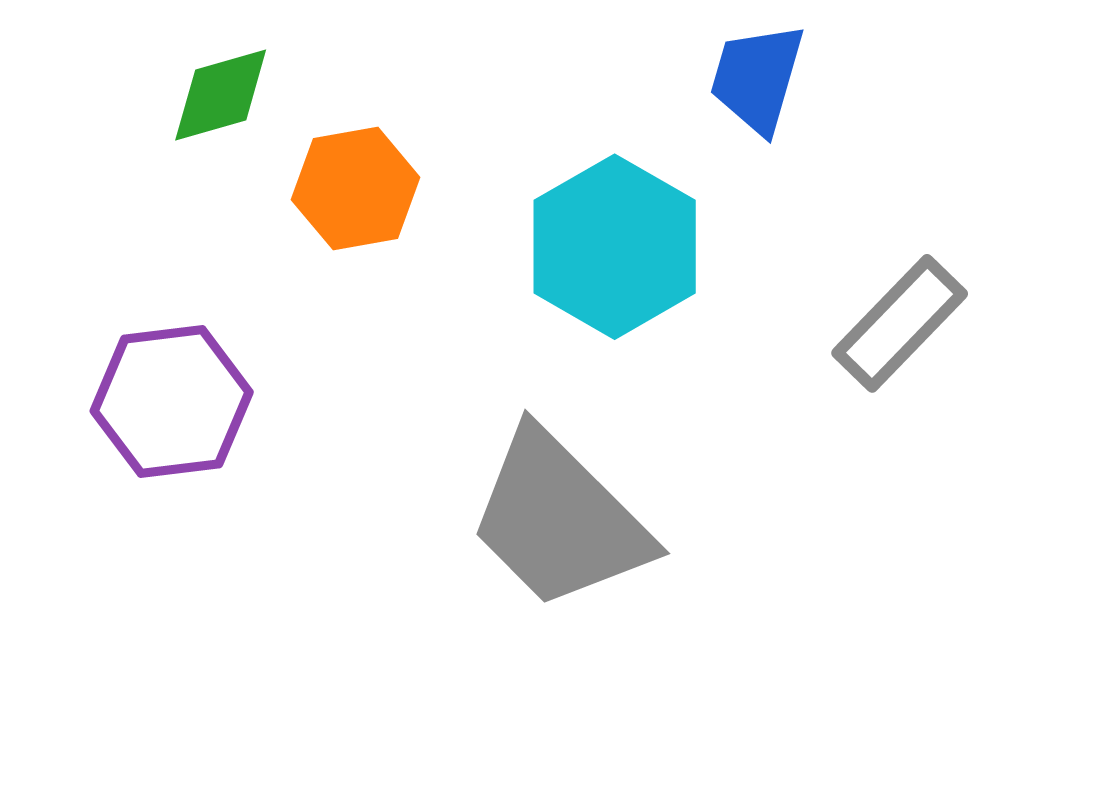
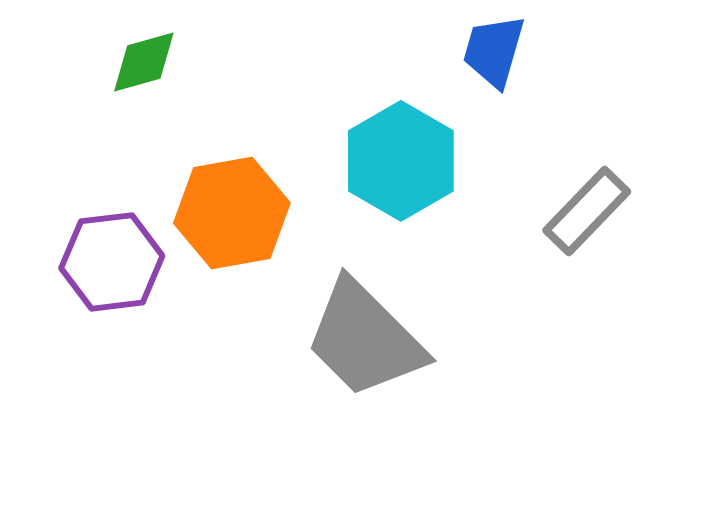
orange hexagon: (356, 189) -> (232, 213), moved, size x1.4

